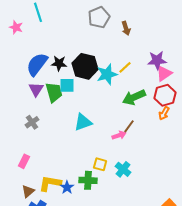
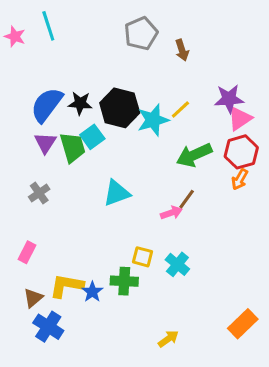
pink star: (16, 27) -> (15, 36), moved
cyan square: (67, 85) -> (92, 137), turned -35

